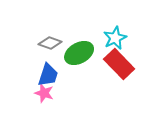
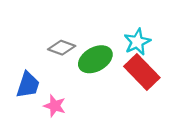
blue trapezoid: (48, 75) -> (28, 85), moved

